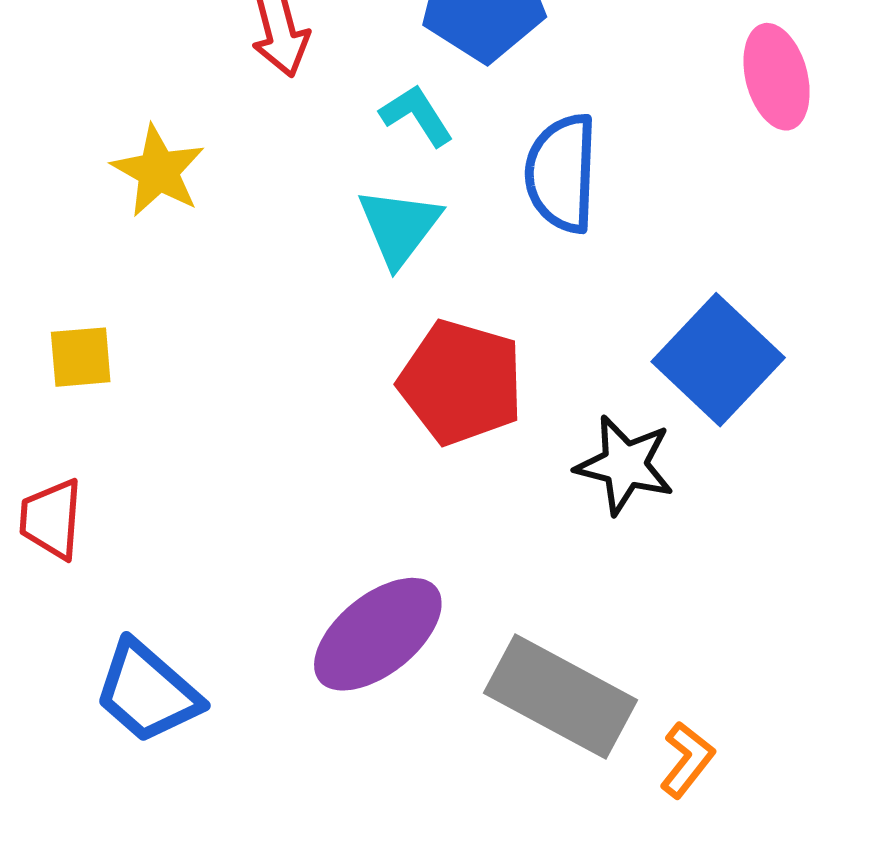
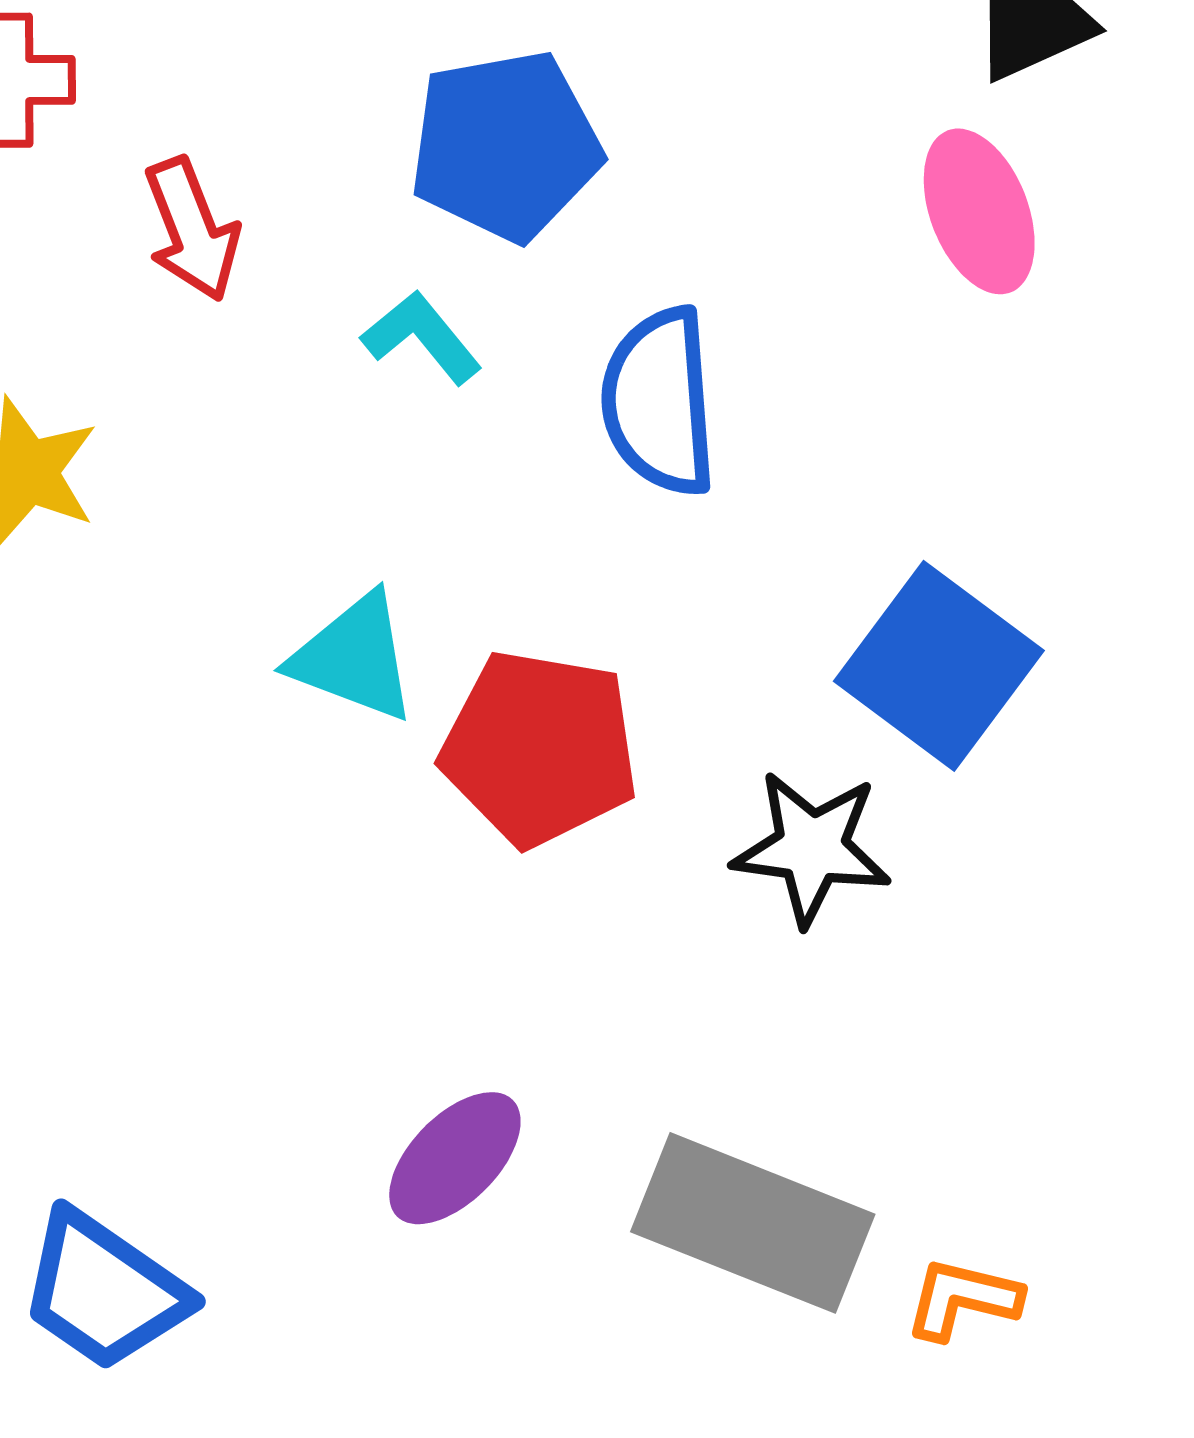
cyan triangle: (399, 227) -> (354, 657), moved, turned -40
purple ellipse: (378, 634) -> (455, 1158), size x0.7
orange L-shape: (687, 760) -> (963, 1299), turned -108

